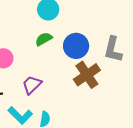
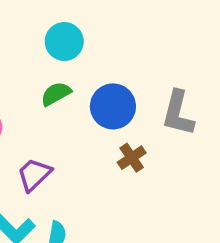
brown cross: (87, 75) -> (132, 158), size x0.6

